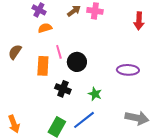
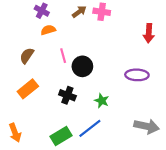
red arrow: (139, 21) -> (149, 33), moved
brown semicircle: (15, 52) -> (27, 56), moved
orange rectangle: (43, 66) -> (28, 89), moved, turned 48
green rectangle: (57, 127) -> (61, 136), turned 30

